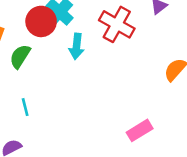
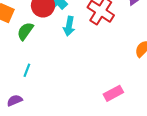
cyan line: (25, 107) -> (27, 70), turned 32

